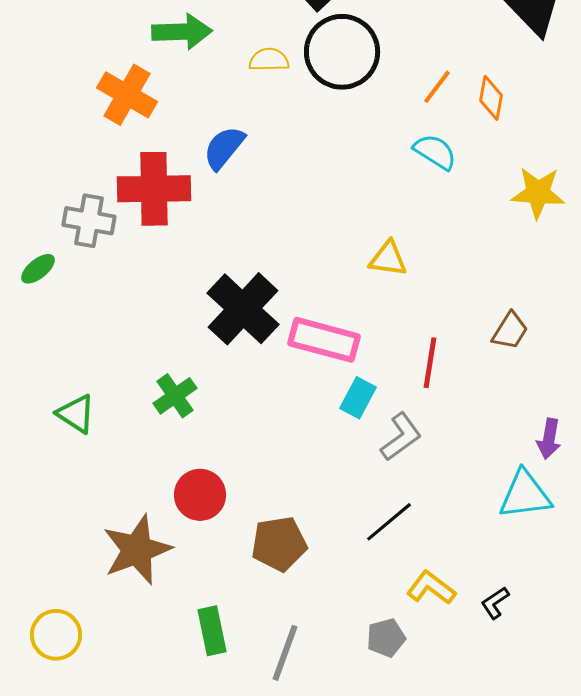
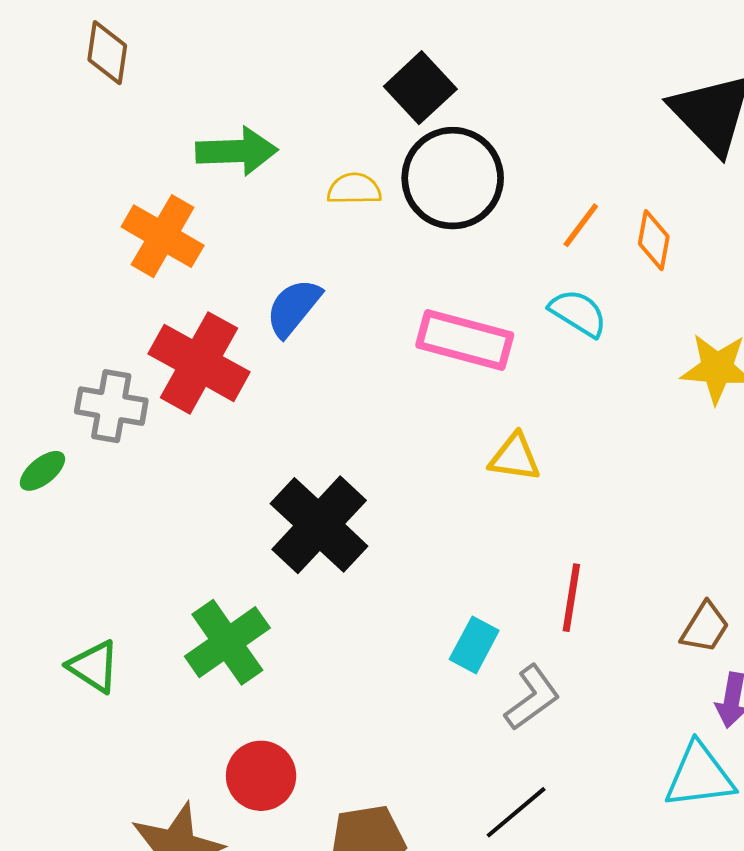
red cross: (154, 189) -> (199, 363), turned 30
brown trapezoid: (510, 331) -> (705, 627), moved
pink rectangle: (324, 340) -> (465, 340), moved
green cross: (175, 396) -> (227, 642), size x1.4

